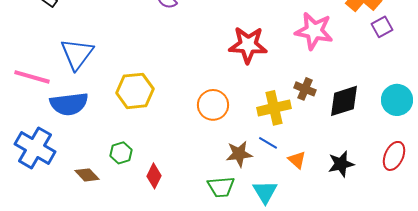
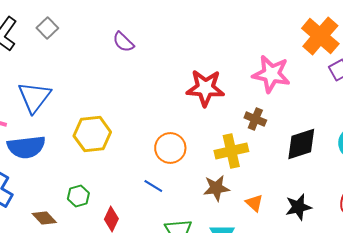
brown cross: (305, 89) -> (255, 119), moved
blue line: (268, 143) -> (153, 186), moved
brown star: (239, 154) -> (216, 188), moved

